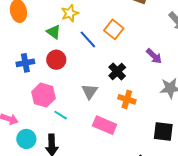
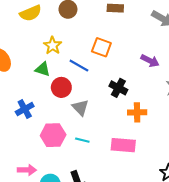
red circle: (56, 60) -> (61, 87), moved
gray triangle: (90, 91) -> (80, 108), moved
cyan line: (61, 115) -> (82, 140), moved

